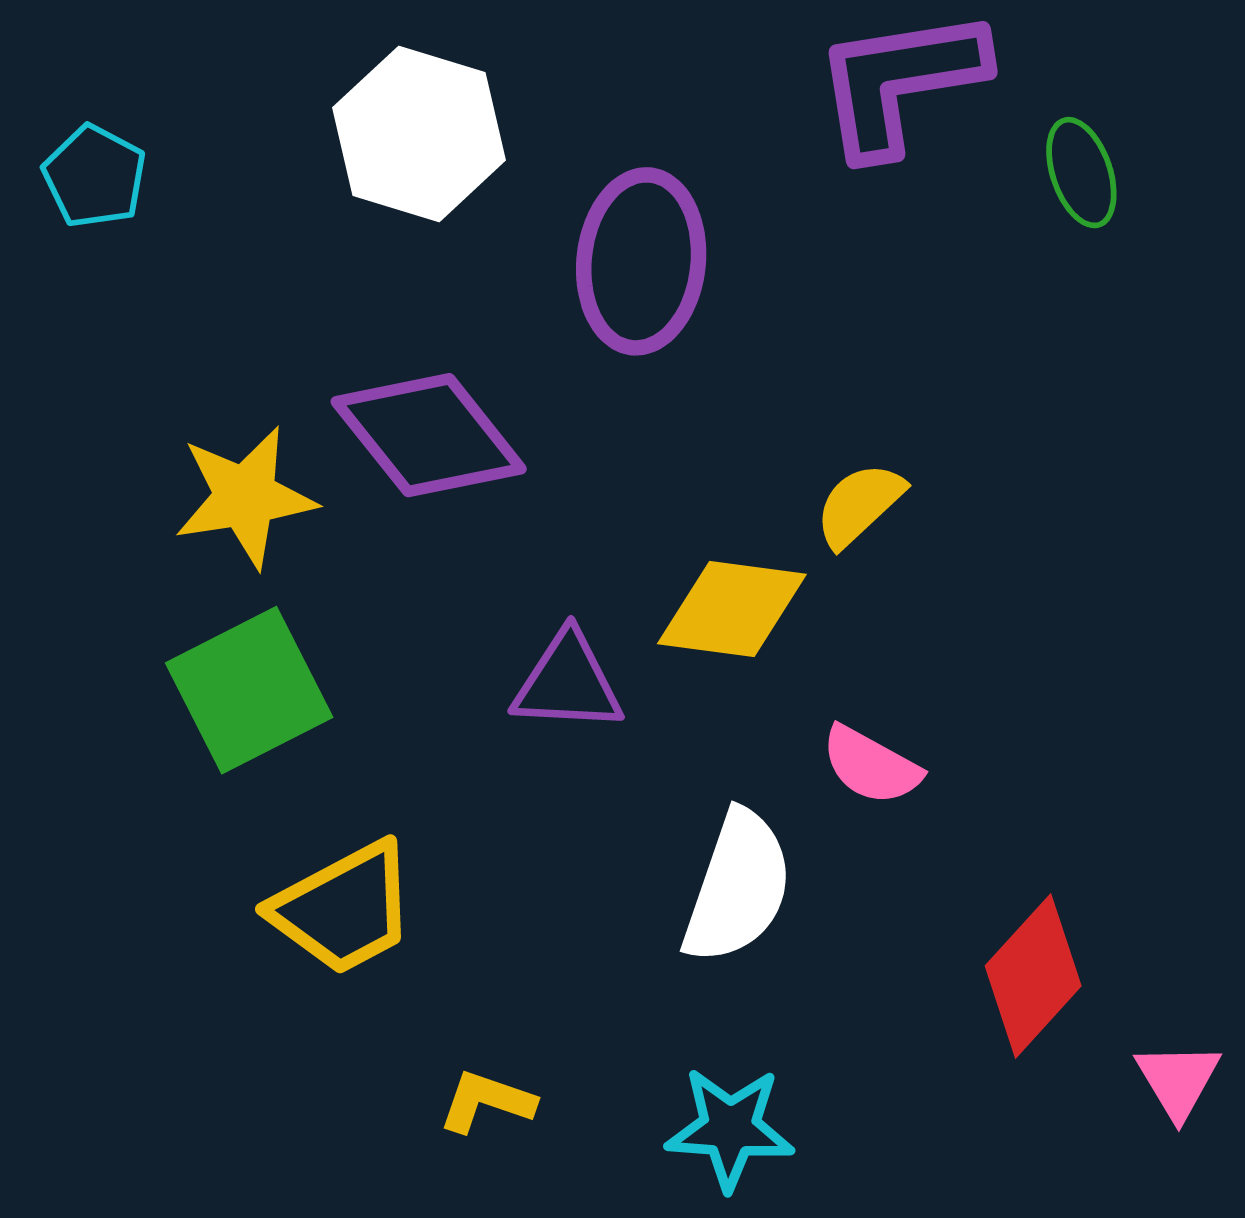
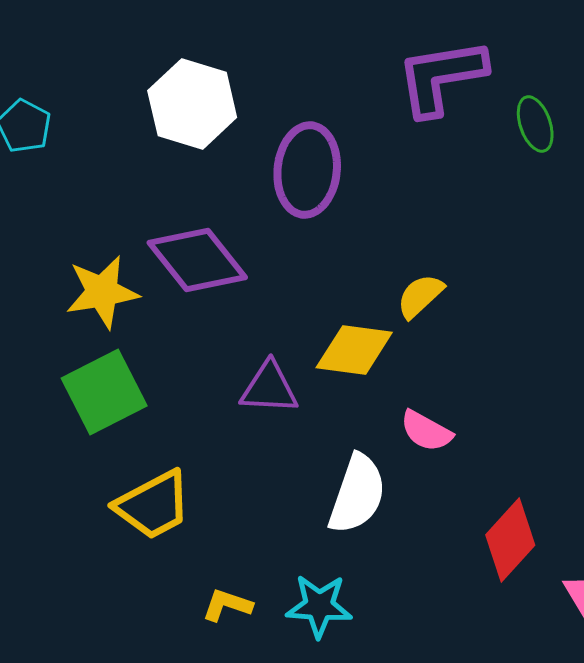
cyan star: (730, 1128) -> (319, 606), moved

